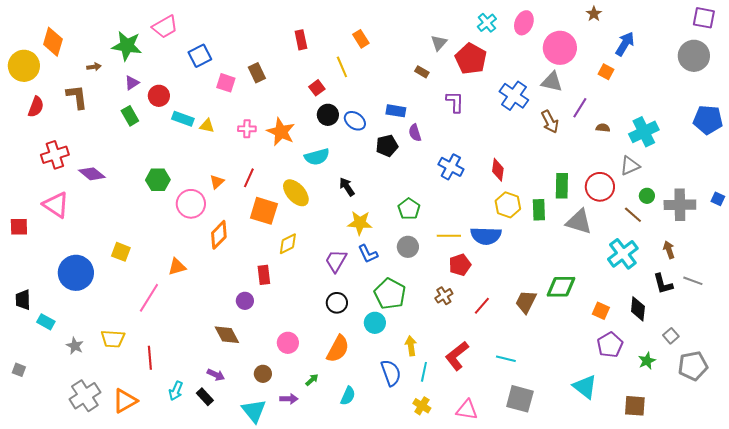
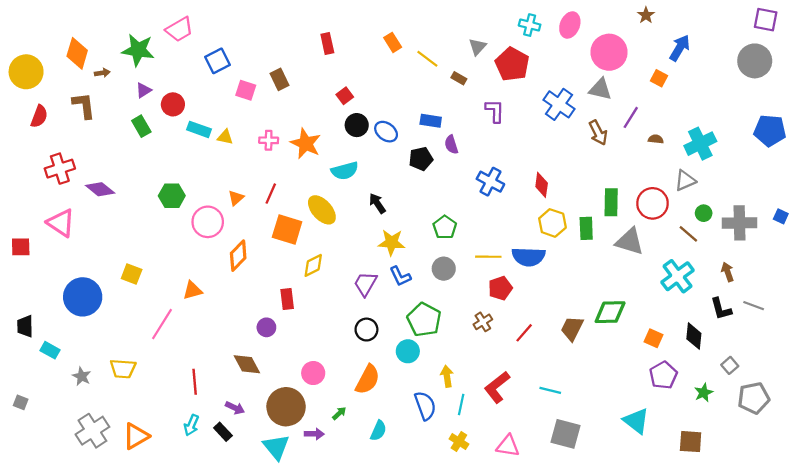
cyan cross: (487, 23) -> (530, 25), turned -36
orange diamond: (53, 42) -> (77, 53), moved
yellow line: (342, 67) -> (427, 59), moved, turned -30
red line: (150, 358) -> (195, 382), moved
brown circle: (263, 374) -> (286, 407), size x2.0

